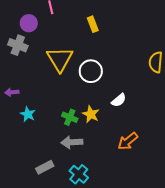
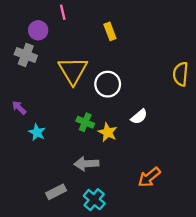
purple arrow: (12, 92) -> (19, 108), turned 48
green cross: (70, 117) -> (85, 122), moved
orange arrow: (128, 141) -> (149, 177), moved

